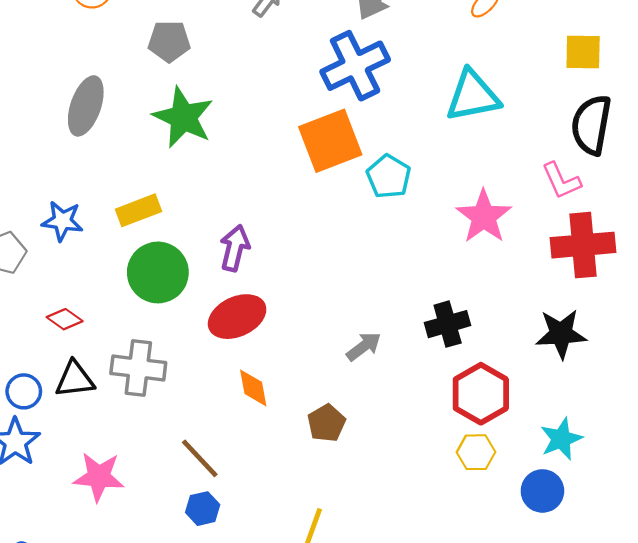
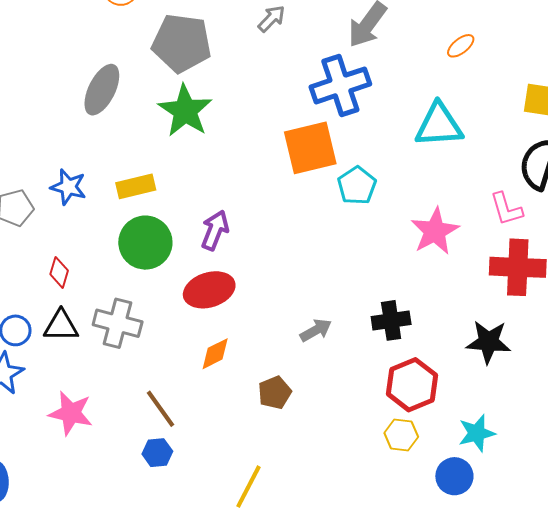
gray pentagon: (169, 41) -> (182, 43), size x1.6
red diamond: (65, 319) -> (59, 272), turned 64
orange diamond: (253, 388) -> (215, 354), turned 66

